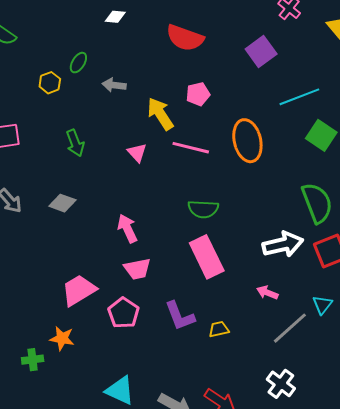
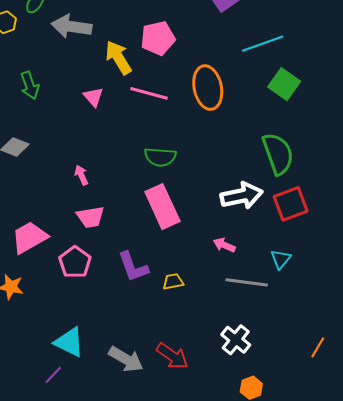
gray arrow: (114, 85) -> (71, 27), size x1.6
pink pentagon: (198, 94) -> (158, 38), size x1.4
pink arrow: (127, 228) -> (81, 175), size x0.7
gray line: (290, 328) -> (247, 282), turned 48

